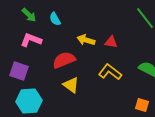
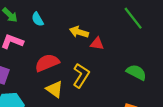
yellow arrow: (86, 40) -> (79, 32), moved
yellow L-shape: (110, 72) -> (81, 75), moved, turned 85

